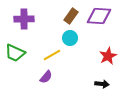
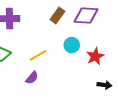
cyan circle: (70, 38) -> (72, 45), moved
black arrow: (102, 84) -> (104, 85), moved

